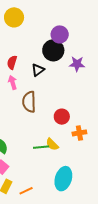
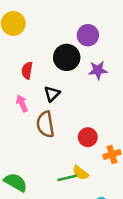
purple circle: (60, 34) -> (88, 35), moved
red semicircle: (12, 62) -> (27, 70), moved
black triangle: (38, 70) -> (52, 94), moved

